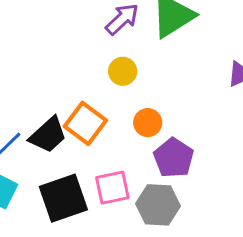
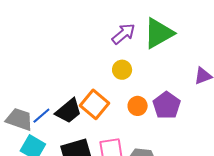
purple pentagon: (174, 158) -> (167, 105), moved

